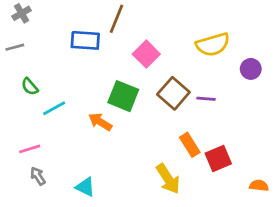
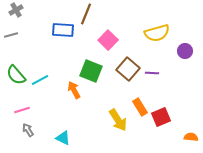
green semicircle: (30, 87) -> (16, 75), moved, size x1.5
orange arrow: (100, 122) -> (74, 90), turned 30
yellow arrow: (168, 179) -> (118, 120), moved

